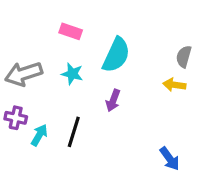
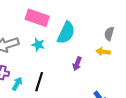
pink rectangle: (71, 31) -> (37, 18), size x1.6
purple arrow: (113, 101) -> (77, 64), moved

